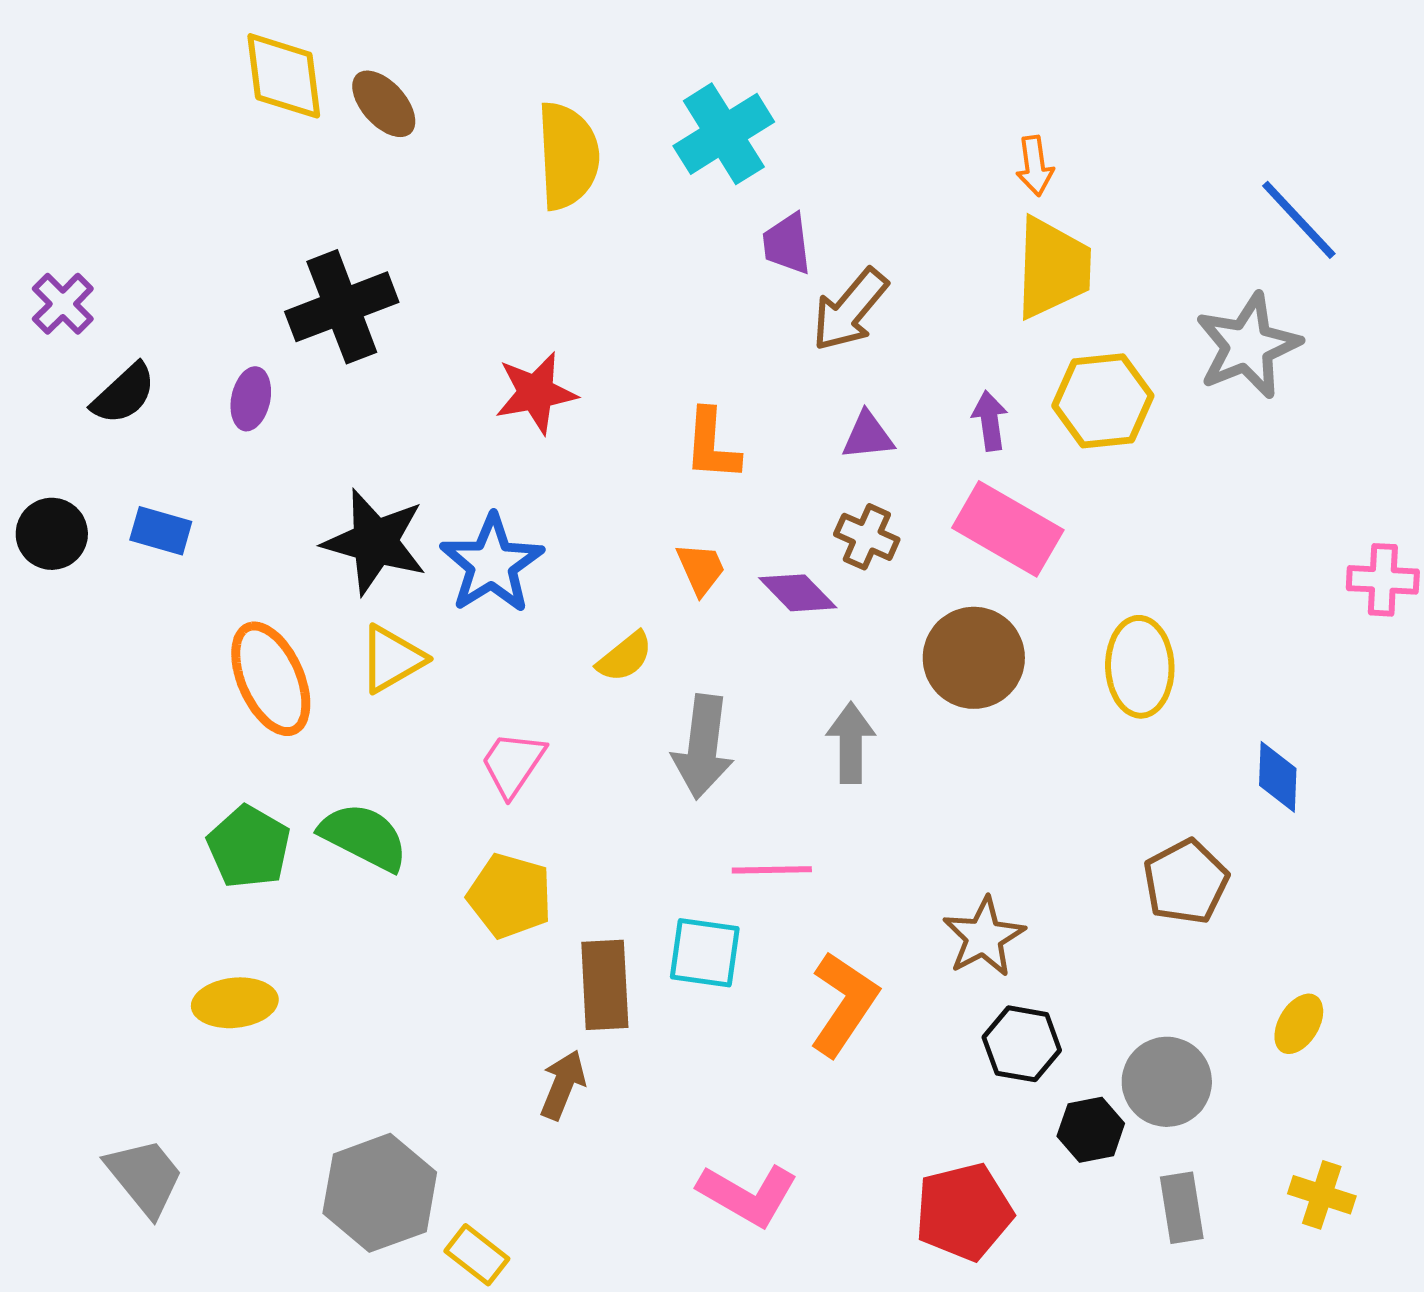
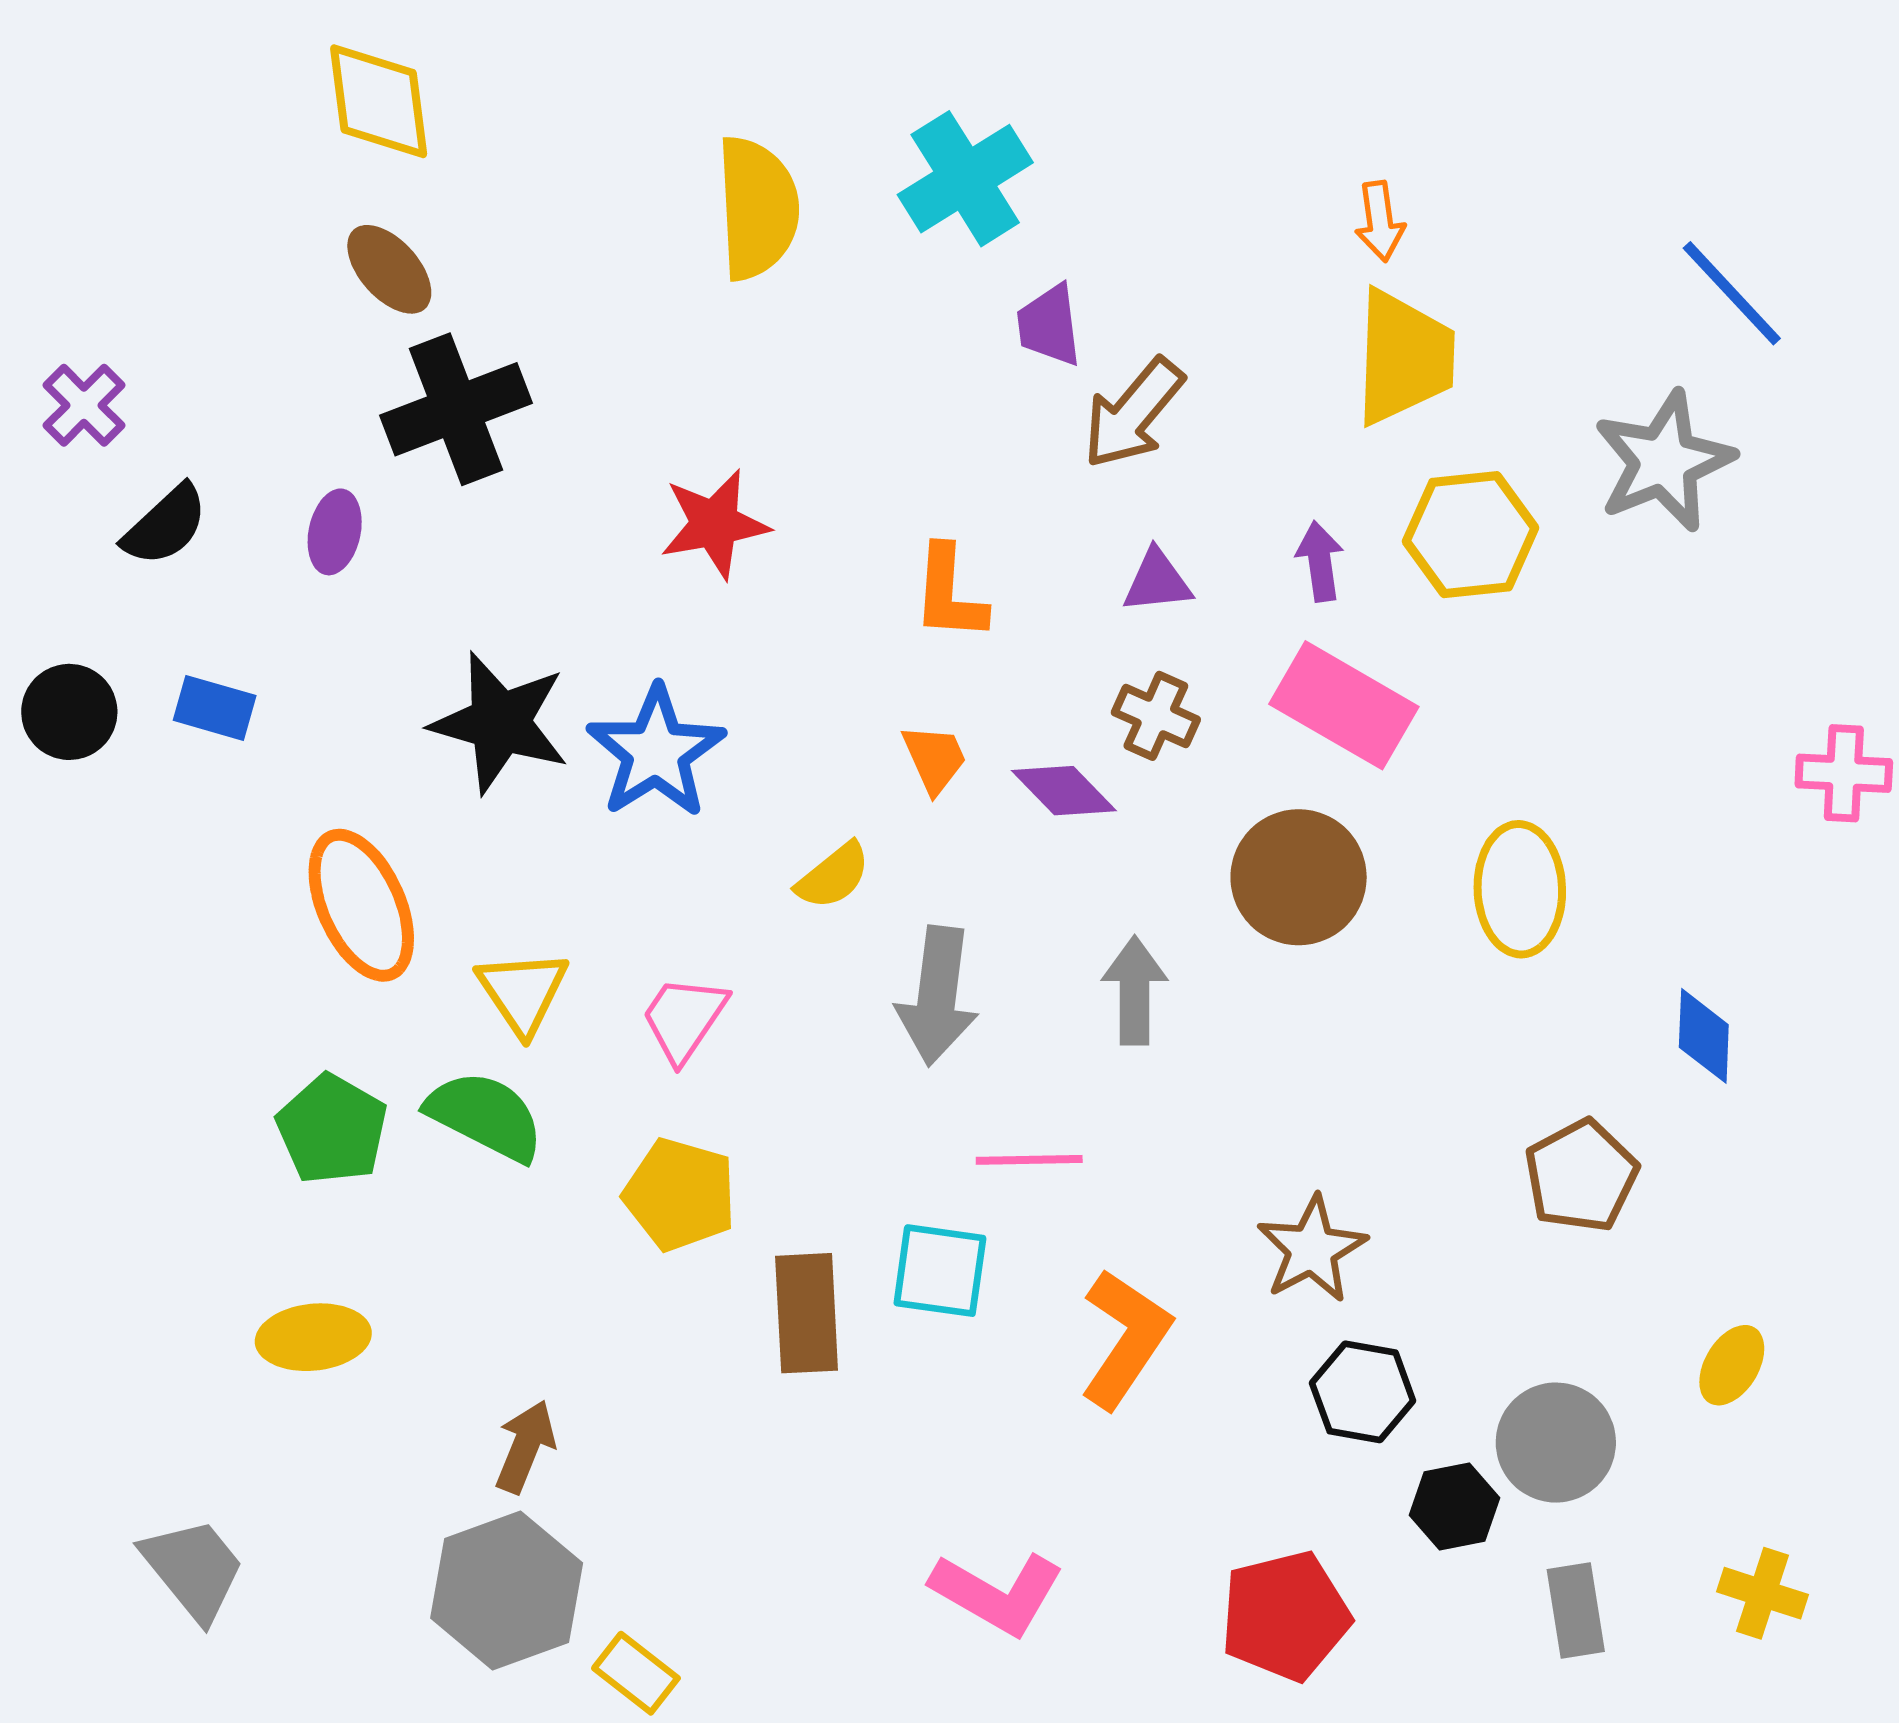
brown ellipse: (384, 104) -> (389, 269), moved
yellow triangle: (392, 659) -> (523, 992), moved, turned -34
brown arrow: (563, 1085) -> (525, 1447), moved

